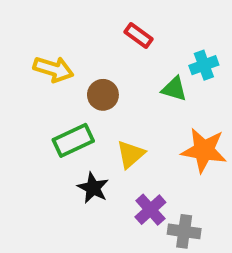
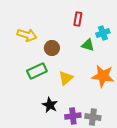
red rectangle: (139, 35) -> (78, 19), moved, turned 64
black star: (93, 188) -> (50, 105), moved
purple cross: (150, 210) -> (73, 116), moved, turned 35

